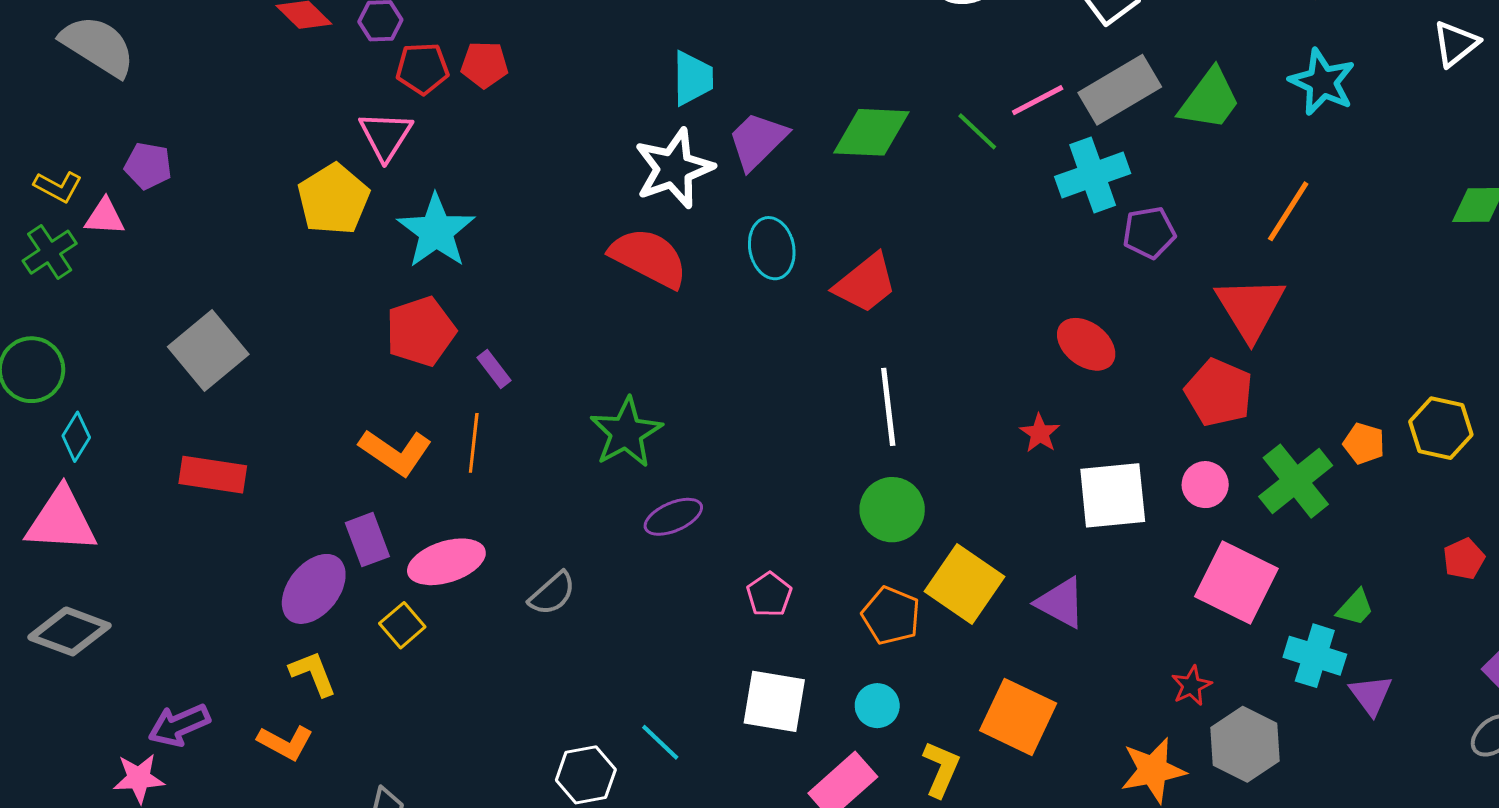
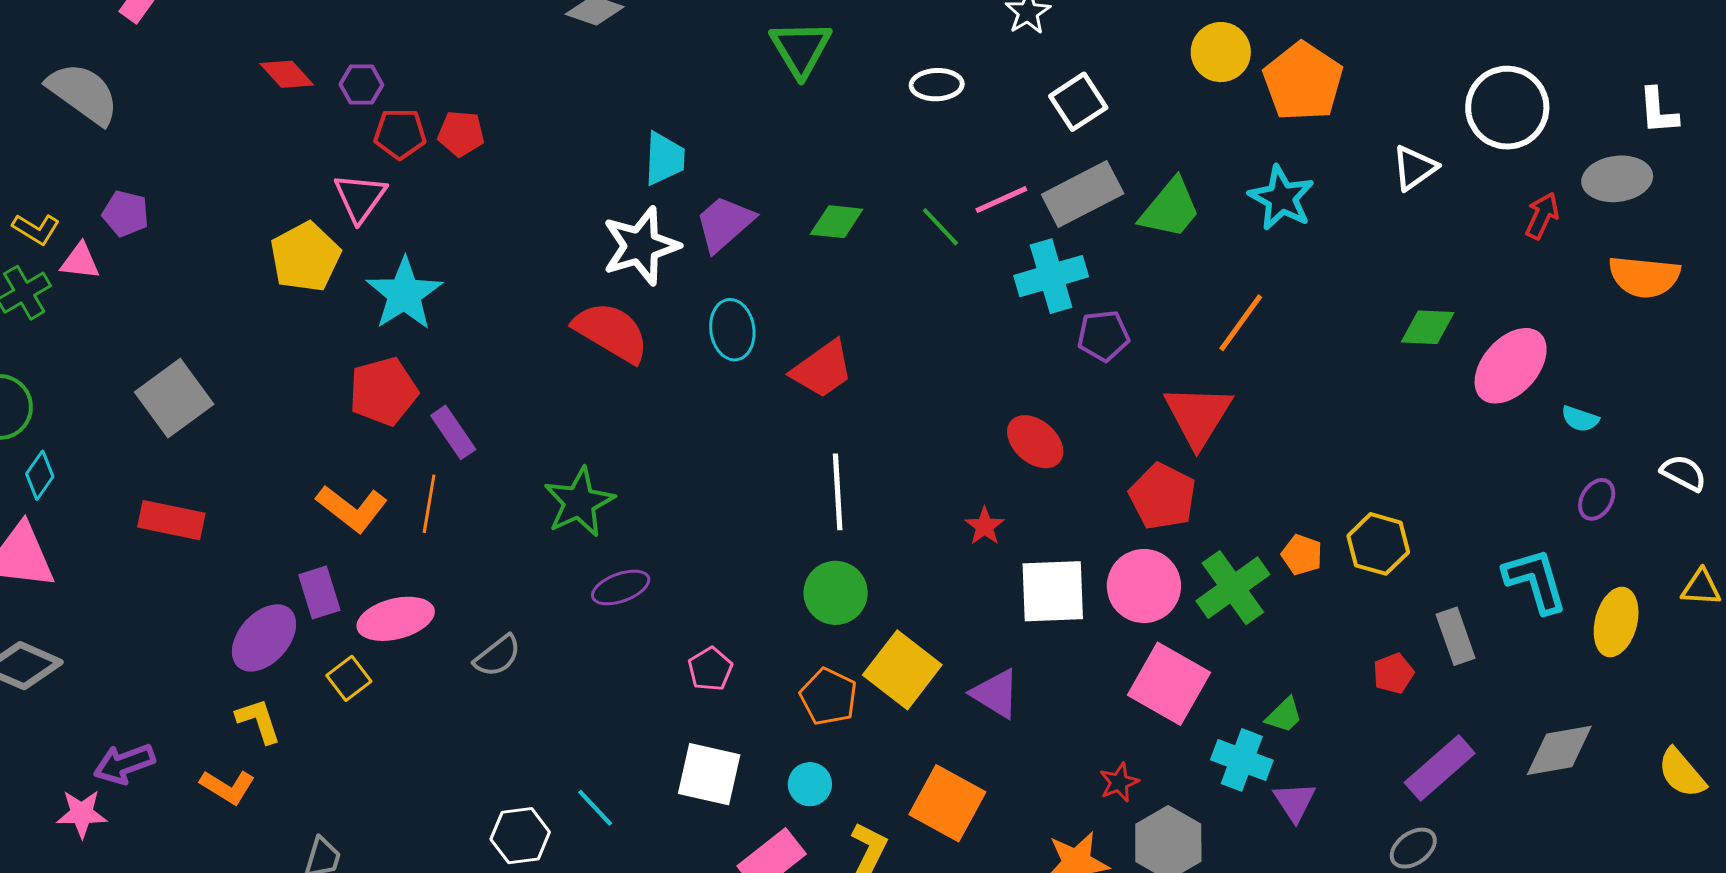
green diamond: (871, 132) -> (837, 222), size x0.7
purple rectangle: (494, 369) -> (453, 432), size x1.4
pink circle: (1205, 485) -> (1144, 586), size x1.6

